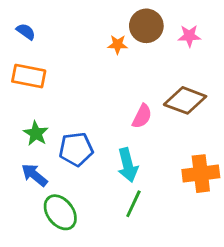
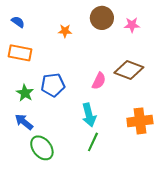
orange star: (118, 44) -> (65, 31), moved
blue pentagon: (76, 149) -> (53, 85), moved

